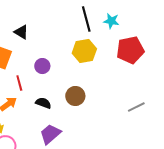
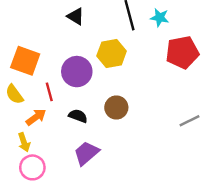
black triangle: (21, 32) -> (76, 16), moved
yellow hexagon: (84, 51) -> (112, 54), moved
purple circle: (42, 66) -> (77, 72), size x1.6

